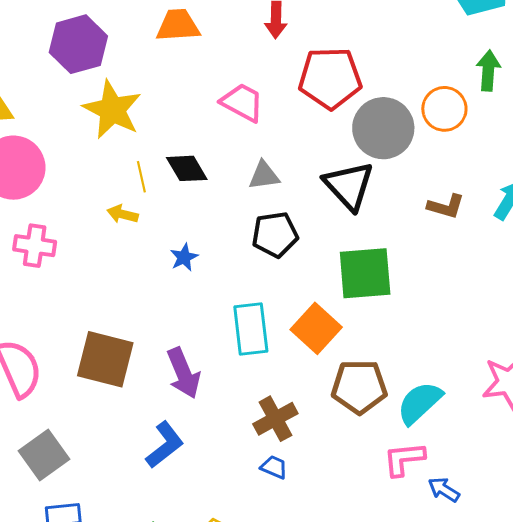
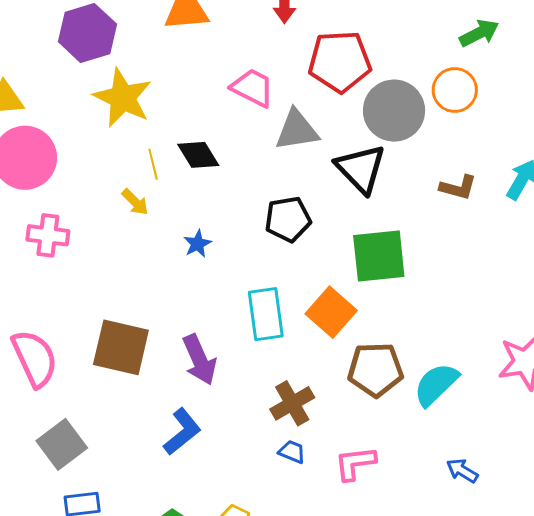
green arrow: (488, 71) -> (479, 33), moved, turned 60
gray triangle: (264, 175) -> (297, 130), moved, size x1.4
yellow arrow: (123, 214) -> (135, 202), turned -148
pink L-shape: (404, 459) -> (355, 463), moved

